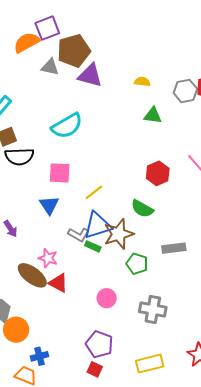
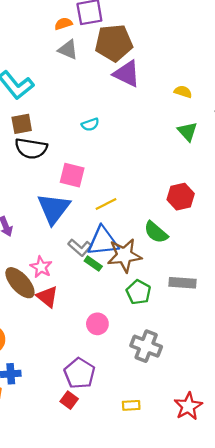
orange semicircle: (27, 42) -> (63, 24), size x0.6
gray triangle: (50, 67) -> (68, 50), moved
green triangle: (153, 115) -> (187, 131), turned 30
cyan semicircle: (67, 126) -> (90, 125), size x0.5
blue triangle: (49, 205) -> (54, 209), size x1.5
yellow rectangle: (150, 364) -> (131, 405), size x0.6

